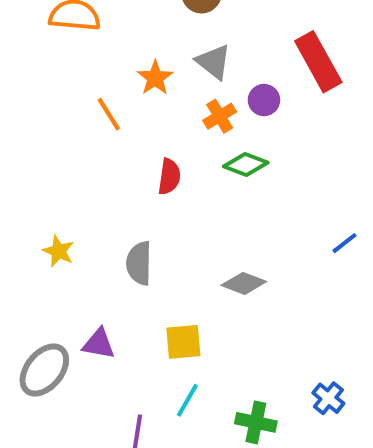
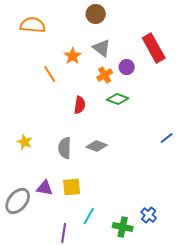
gray diamond: (244, 283) -> (97, 146), moved
yellow square: (183, 342) -> (72, 187), moved
blue cross: (328, 398) -> (149, 215), moved

